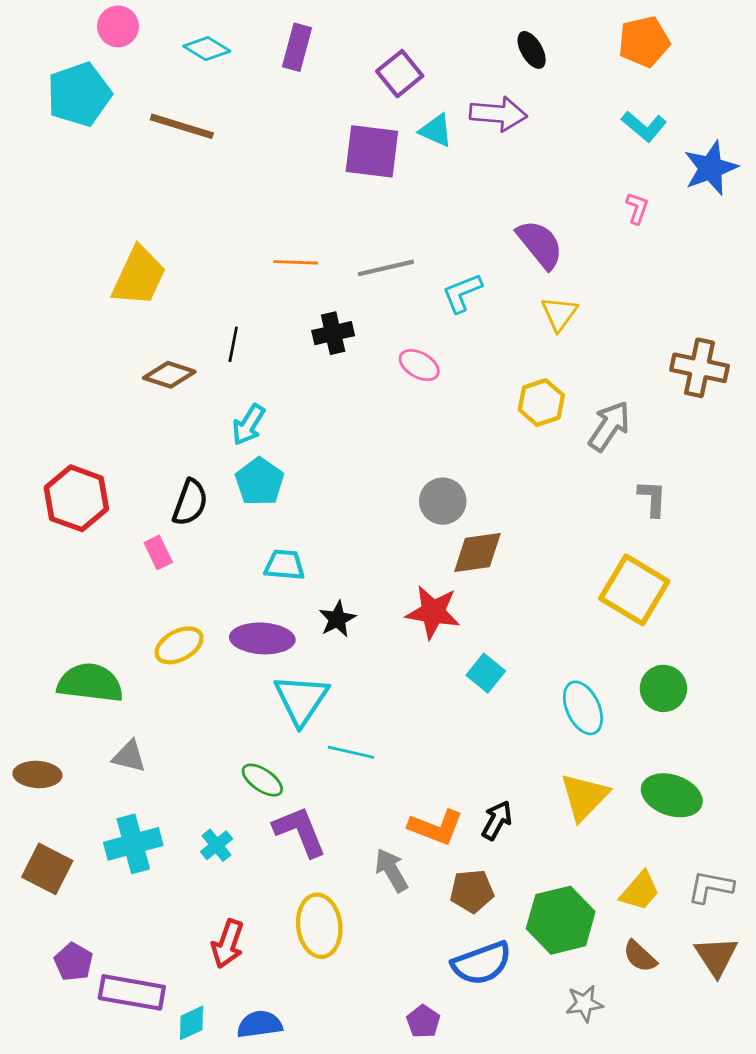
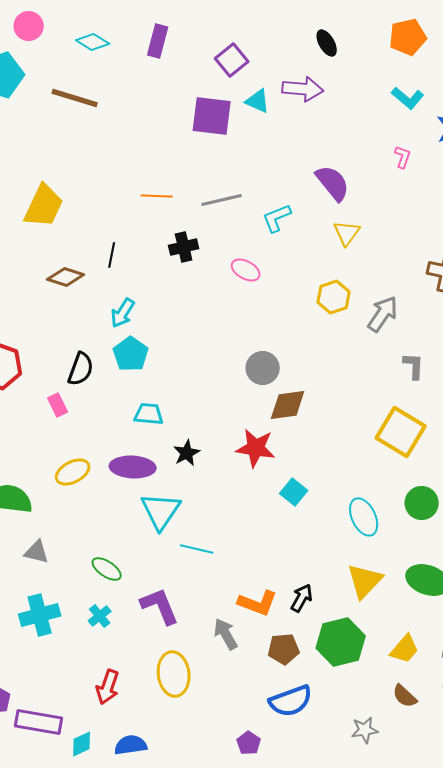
green ellipse: (262, 780) -> (107, 569), moved
green hexagon: (561, 920) -> (341, 642), moved

